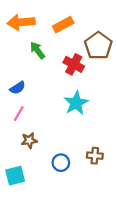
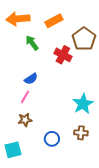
blue semicircle: (18, 88) -> (31, 79), moved
cyan star: (76, 103) -> (83, 104), moved
pink line: (19, 114) -> (25, 97), moved

